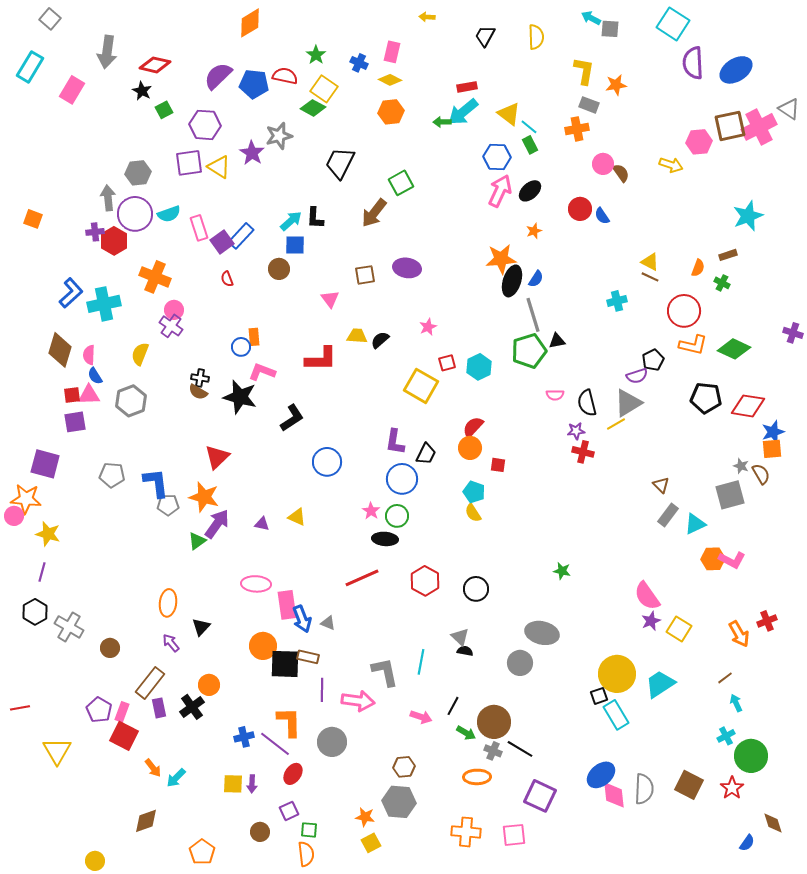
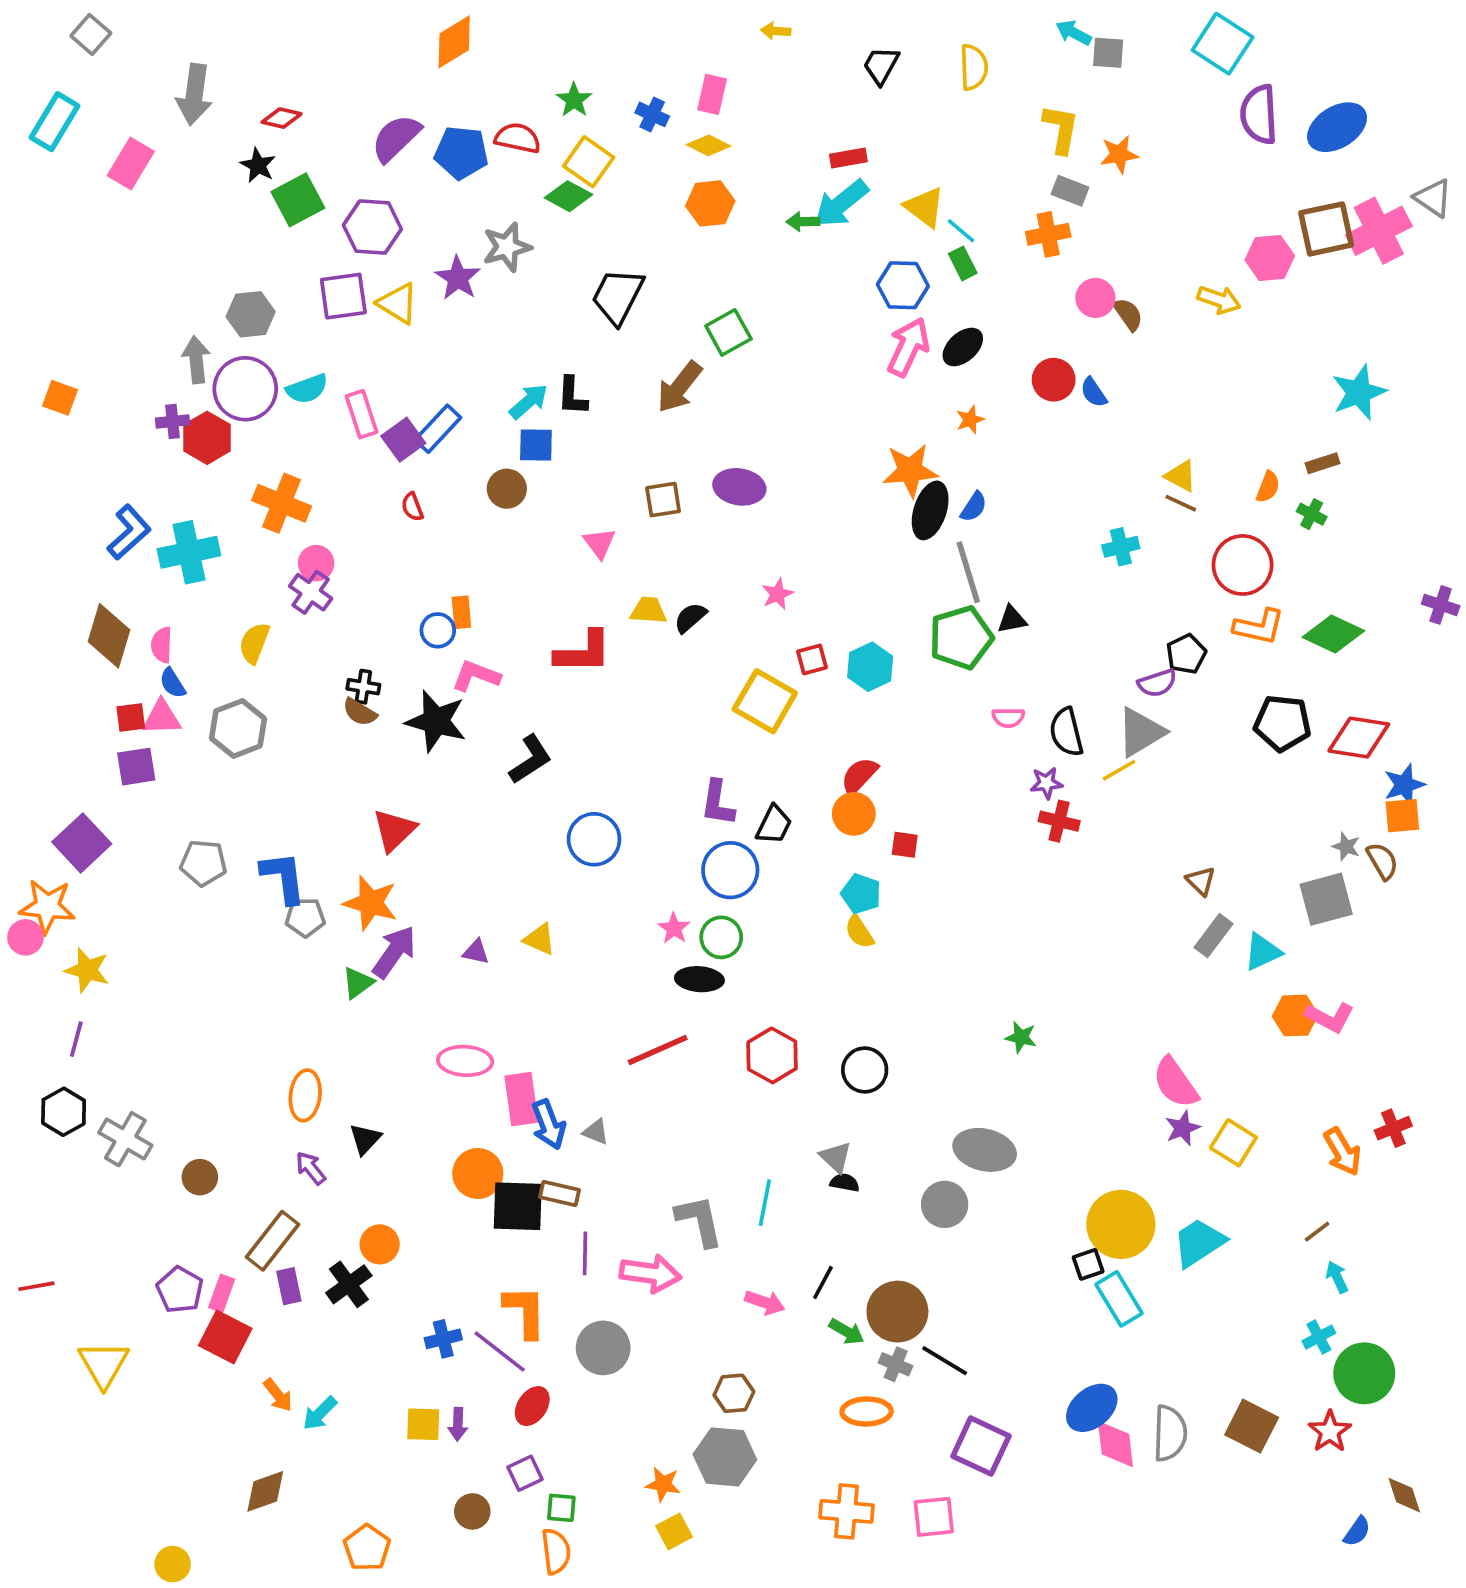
red diamond: (155, 65) -> (282, 118), size x0.7
green square: (164, 110) -> (298, 200), size x1.6
purple square: (45, 464) -> (82, 843), turned 32

